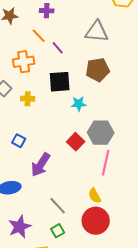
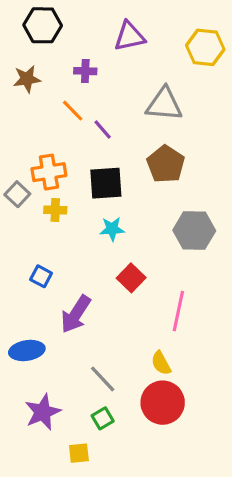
orange cross: (24, 62) -> (49, 172), moved
brown pentagon: (98, 70) -> (166, 164), turned -30
cyan star: (79, 104) -> (112, 229), moved
gray hexagon: (101, 133) -> (194, 231), moved

